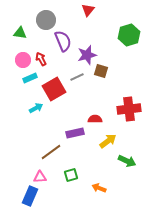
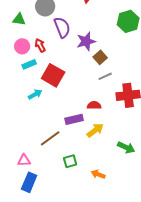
brown square: (101, 71) -> (100, 57), turned 32
gray line: (77, 77) -> (105, 76), moved
red square: (54, 89) -> (53, 75), turned -30
yellow arrow: (108, 141) -> (95, 130), moved
pink triangle: (40, 177) -> (24, 160), moved

